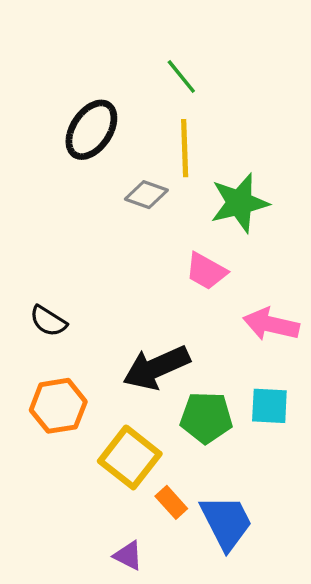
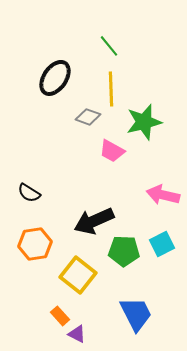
pink trapezoid: (206, 271) -> (112, 151), moved
cyan square: (269, 406) -> (162, 244), turned -30
orange rectangle: (171, 502) -> (60, 316), moved

